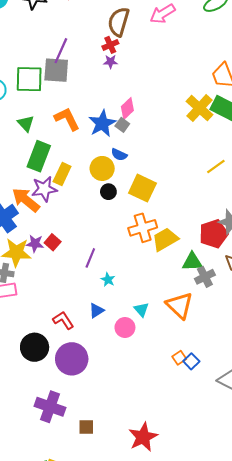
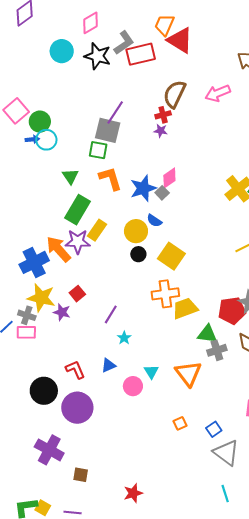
green square: (29, 79) -> (98, 150), moved, size x0.7
purple star: (35, 244) -> (62, 312), moved
blue square: (191, 361) -> (214, 429), moved
red star: (143, 437) -> (133, 493), size x0.7

